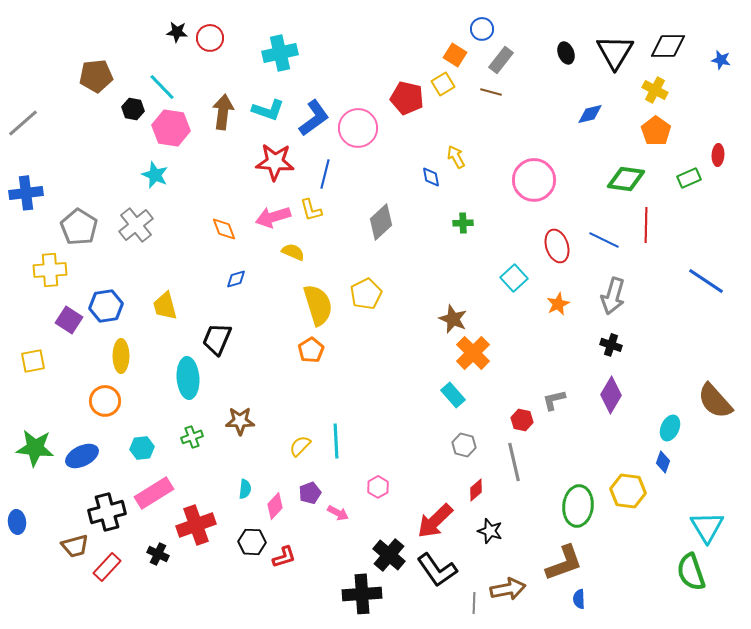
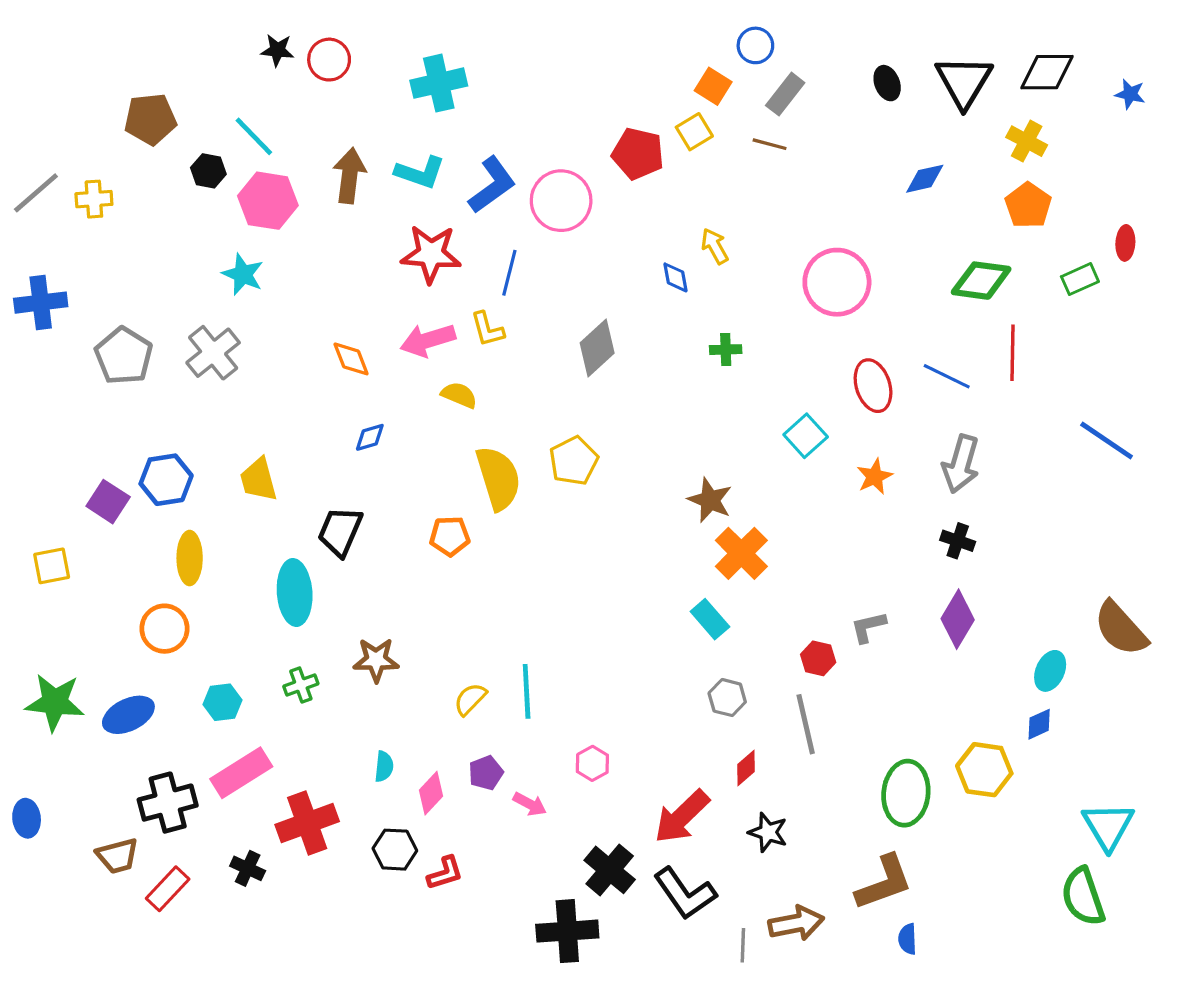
yellow cross: (50, 270) -> (94, 199), moved, size x0.7
orange pentagon: (311, 350) -> (450, 536), moved, turned 30
blue diamond: (663, 462) -> (1039, 724), turned 45

